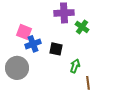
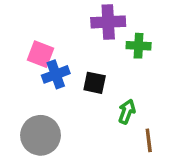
green cross: (82, 27) -> (139, 46), turned -32
gray circle: (17, 68) -> (41, 135), moved

